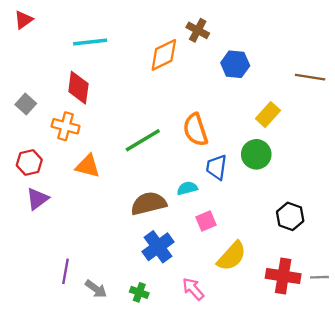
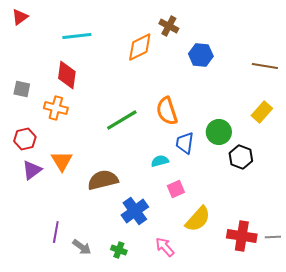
gray square: (26, 104) -> (22, 89), turned -30
yellow rectangle: (268, 115) -> (262, 112), moved
orange triangle: (88, 166) -> (62, 161), moved, turned 45
brown semicircle: (149, 203) -> (103, 180), moved
black hexagon: (290, 216) -> (241, 157), moved

